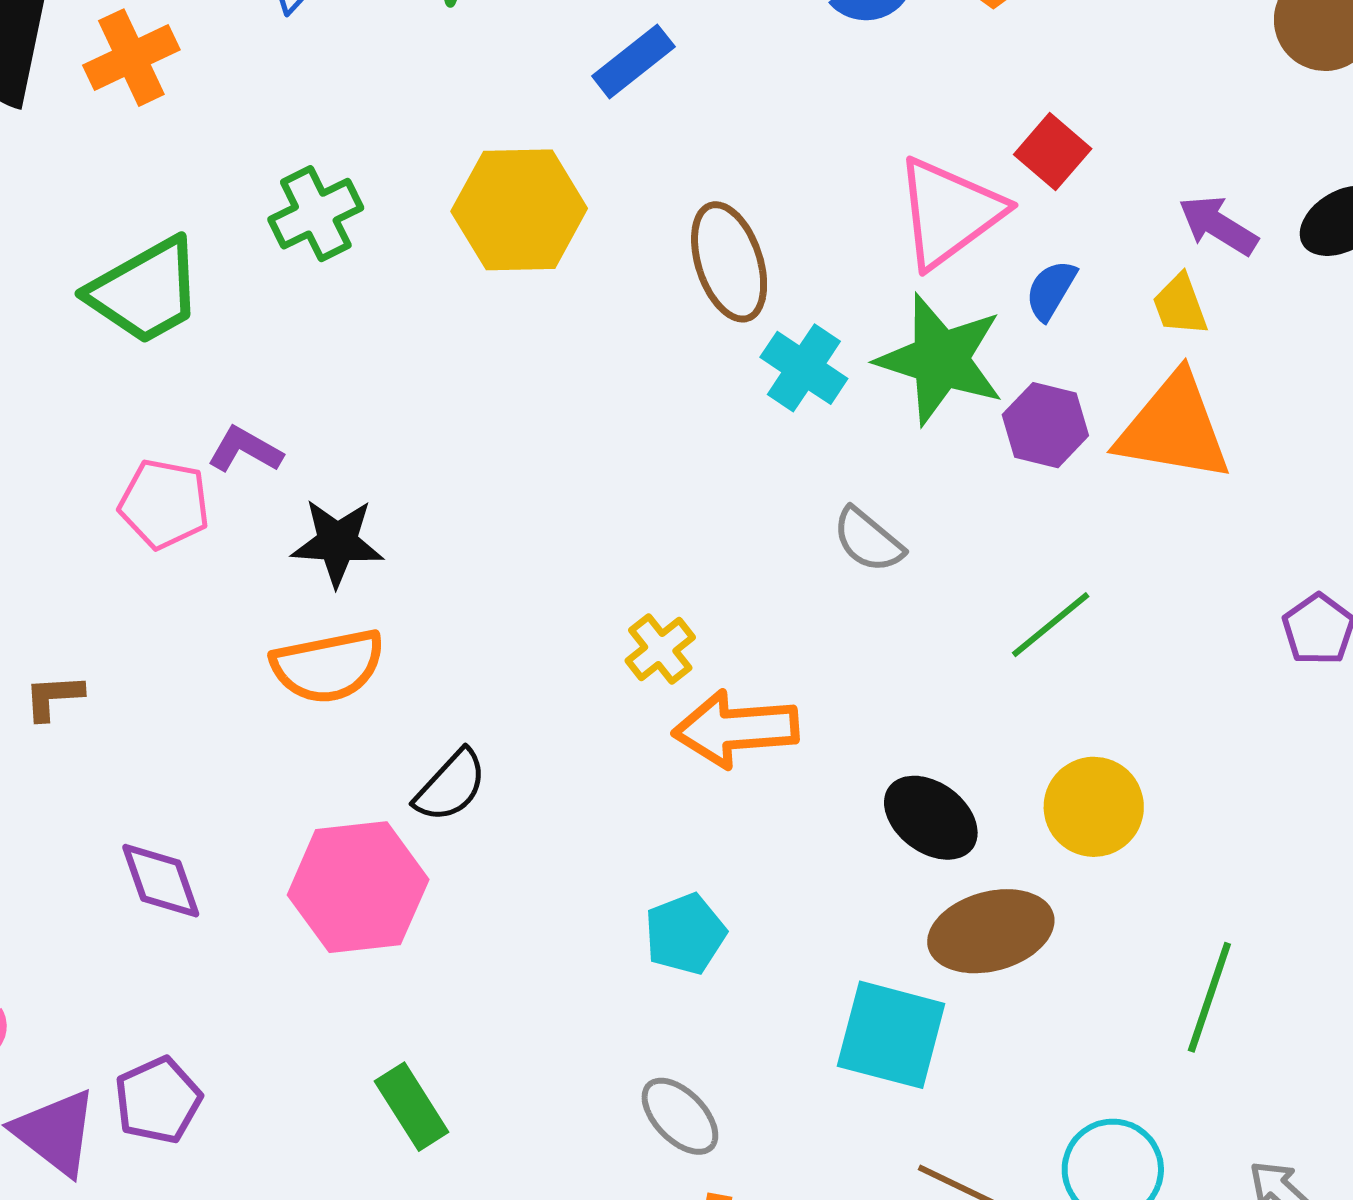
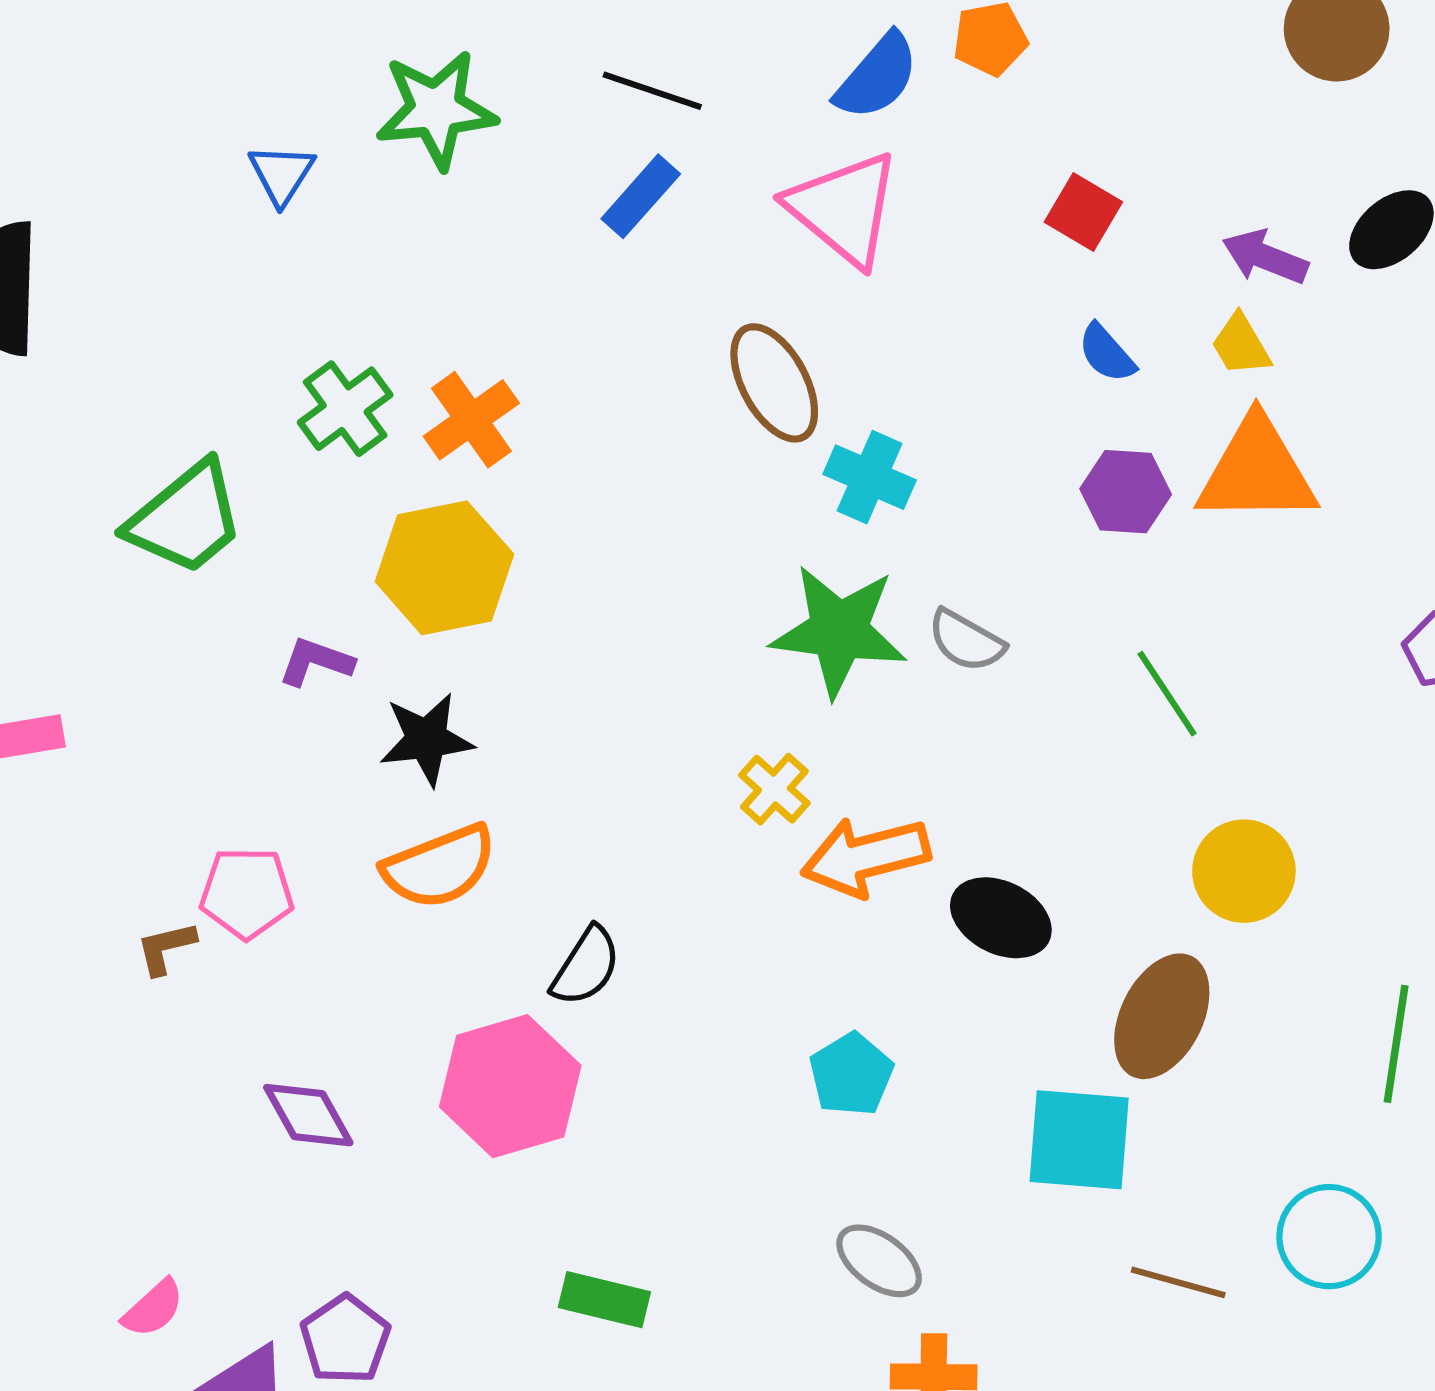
orange cross: (131, 58) -> (471, 420), moved
yellow hexagon: (519, 210) -> (444, 568), moved
pink triangle: (949, 213) -> (844, 209), moved, turned -34
blue semicircle: (1051, 290) -> (1107, 353), turned -62
green star: (940, 359) -> (839, 631), moved
pink pentagon: (164, 504) -> (247, 893), moved
green line: (1051, 625) -> (1167, 694), turned -74
black ellipse: (931, 818) -> (1001, 918), moved
brown ellipse: (991, 931) -> (1162, 1016), turned -38
green rectangle: (412, 1107) -> (604, 1300), turned -34

